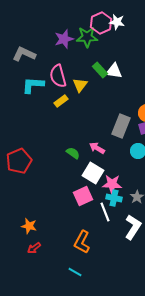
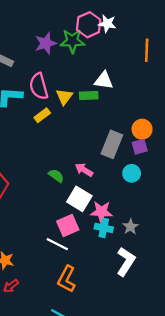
green rectangle: (100, 70) -> (89, 96), moved, turned -49
white line: (105, 212) -> (57, 244), moved, turned -42

